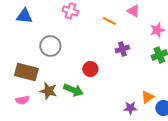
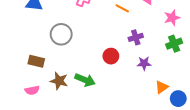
red circle: (90, 69) -> (111, 56), moved
brown rectangle: (26, 72) -> (36, 61), size x0.7
purple star: (130, 108) -> (144, 63), moved

